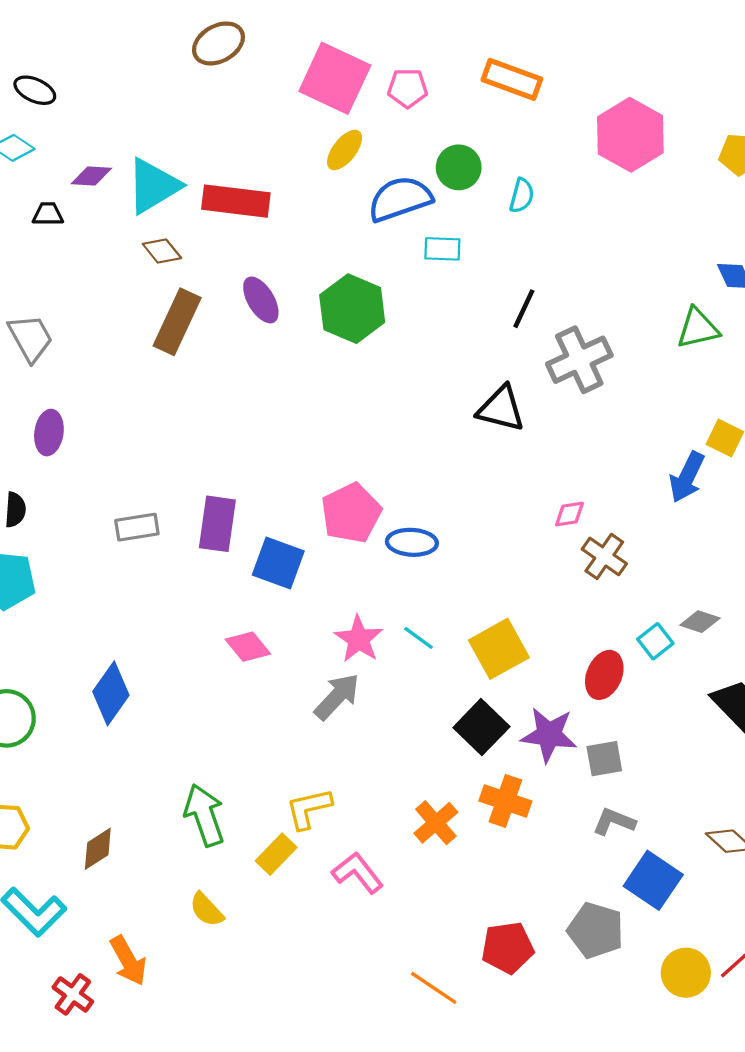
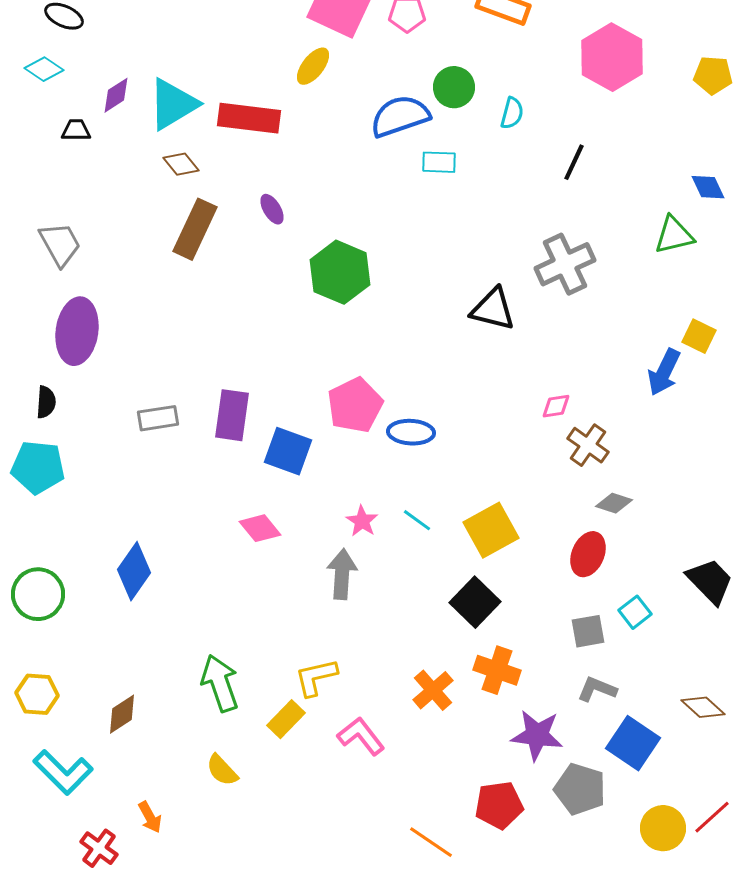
yellow ellipse: (345, 150) -> (313, 66), moved
purple diamond: (91, 176) -> (116, 95), turned -36
purple ellipse: (261, 300) -> (272, 209), size x0.7
green hexagon: (352, 309) -> (340, 272), moved
black line: (524, 309) -> (574, 162), moved
purple ellipse: (49, 433) -> (77, 331), size x1.6
gray diamond: (700, 622) -> (614, 503), moved
pink star: (359, 639) -> (362, 521), size x0.7
cyan square: (655, 641) -> (635, 612), moved
gray arrow: (337, 697) -> (342, 574), turned -39
purple star: (549, 735) -> (537, 735), moved
orange arrow: (128, 961) -> (150, 817), size x0.7

